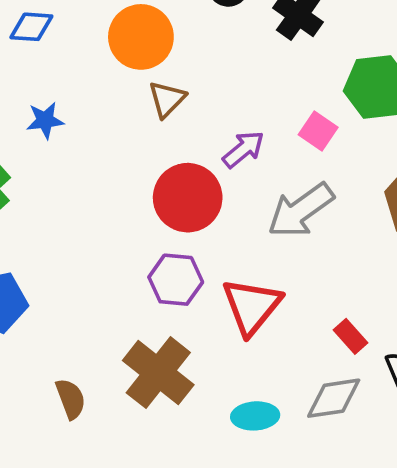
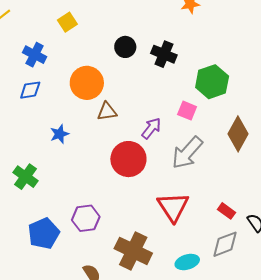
brown triangle: (167, 99) -> (107, 111), turned 50
blue star: (45, 120) -> (59, 134), moved
purple hexagon: (176, 280) -> (86, 218), moved

